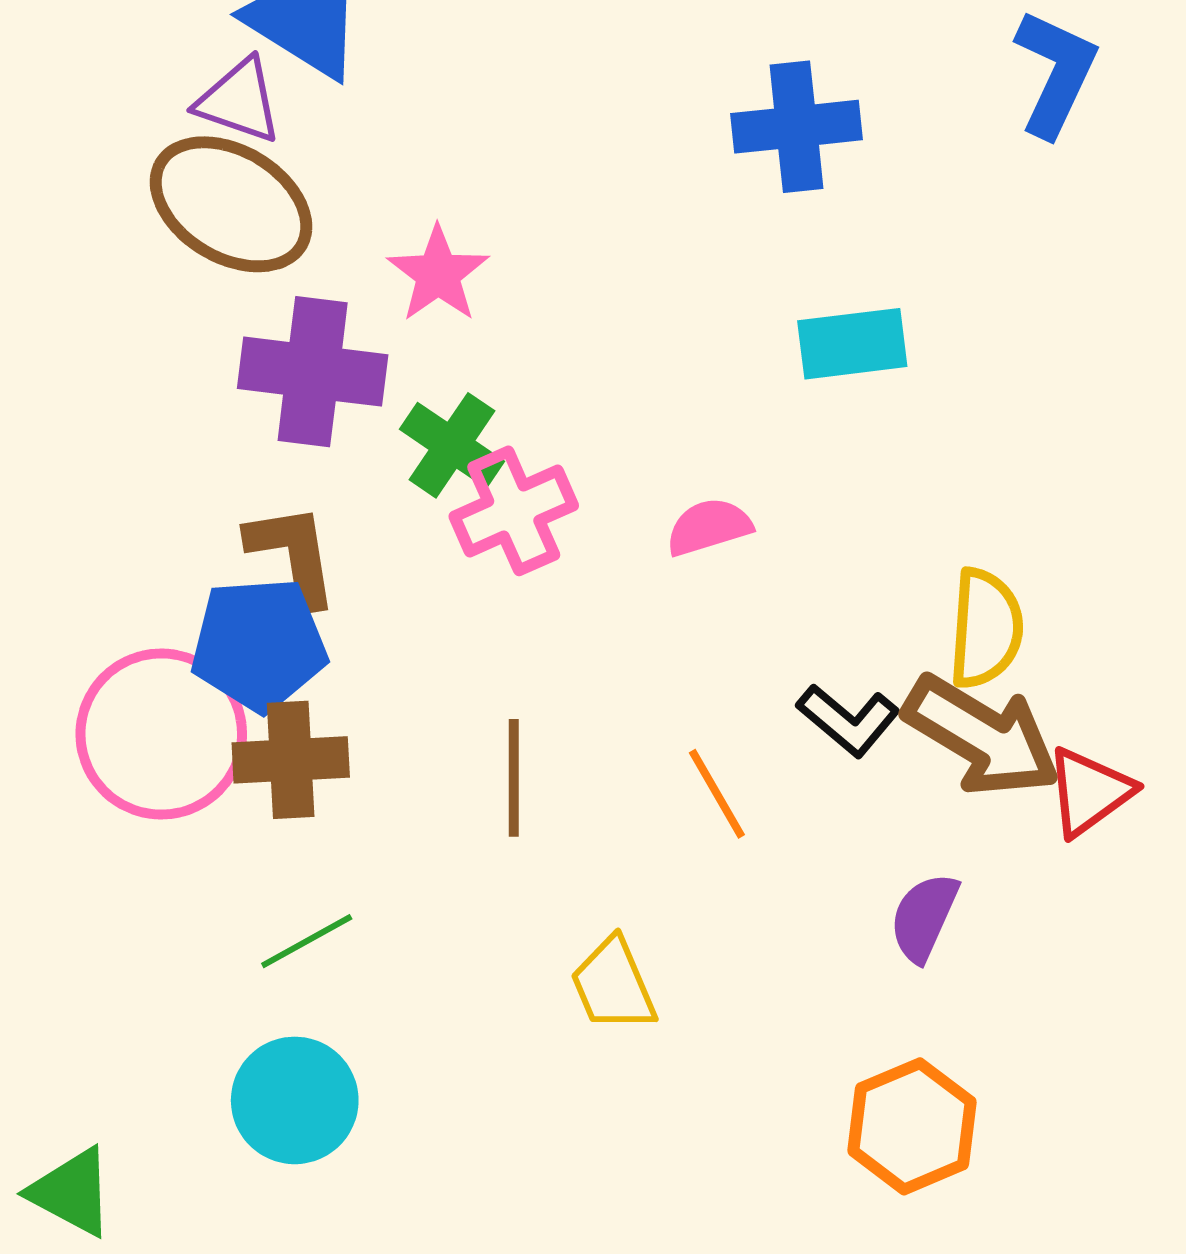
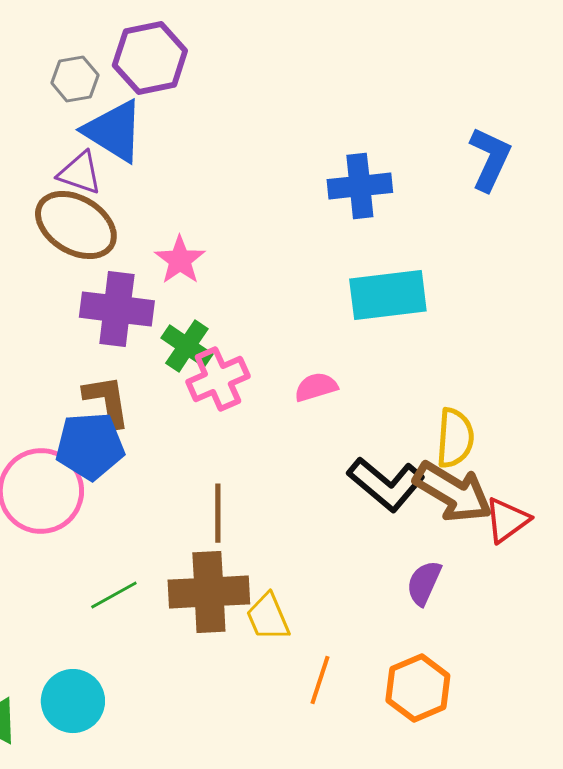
cyan rectangle: (852, 344) -> (388, 295), size x1.4
black L-shape: (848, 720) -> (386, 484), size x1.5
brown cross: (291, 760) -> (209, 592), moved, size x1.4
orange line: (717, 794) -> (320, 680), moved, turned 48
cyan circle: (295, 1100) -> (73, 701), moved

